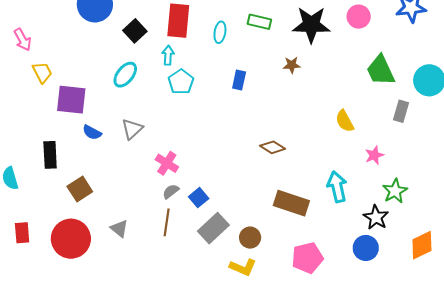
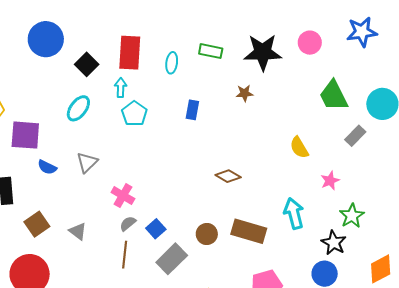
gray rectangle: (401, 111) -> (355, 136), turned 30
gray triangle: (119, 229) -> (78, 231), moved
brown circle: (250, 238) -> (207, 234), moved

